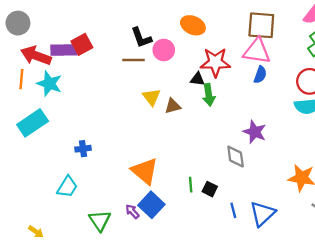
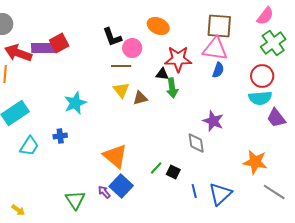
brown line: (133, 60) -> (121, 66), moved
cyan star: (49, 84) -> (75, 103), moved, turned 30
green line: (191, 185) -> (156, 168), turned 48
cyan trapezoid: (67, 187) -> (29, 146), moved

